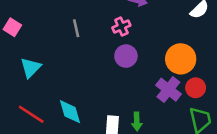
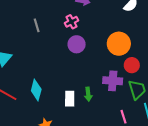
purple cross: (168, 90) -> (113, 81), moved, turned -30
cyan diamond: (70, 112) -> (36, 90), turned 35

